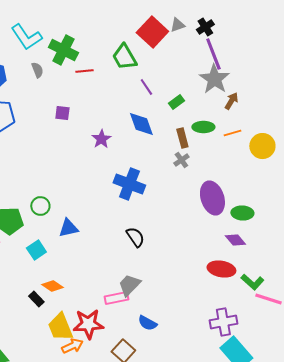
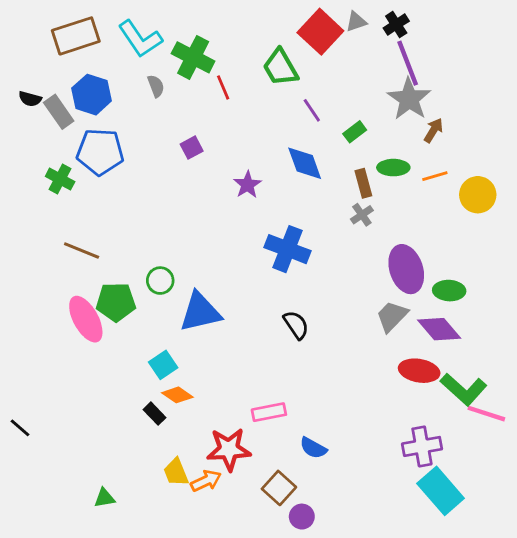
red line: (84, 71) -> (223, 87), turned 72
purple square: (62, 113) -> (192, 148), turned -35
blue triangle: (68, 228) -> (200, 312), size x1.5
purple diamond: (235, 240) -> (439, 329), size x1.4
cyan square: (36, 250) -> (163, 365), moved
green L-shape: (252, 282) -> (463, 389), size x1.4
gray trapezoid: (129, 285) -> (392, 316), moved
yellow trapezoid: (60, 327) -> (176, 472), moved, size x0.7

